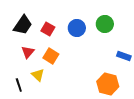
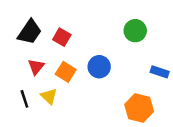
blue circle: (77, 28) -> (99, 67), moved
black line: (19, 85) -> (24, 99), moved

